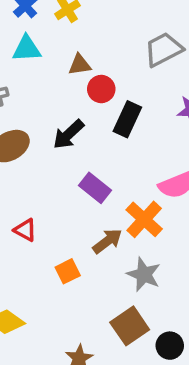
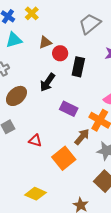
orange square: (68, 271) -> (64, 158), size x1.6

